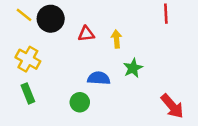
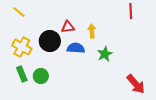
black circle: (51, 19) -> (50, 41), moved
blue semicircle: (99, 78) -> (76, 48), moved
green circle: (80, 102) -> (41, 76), moved

